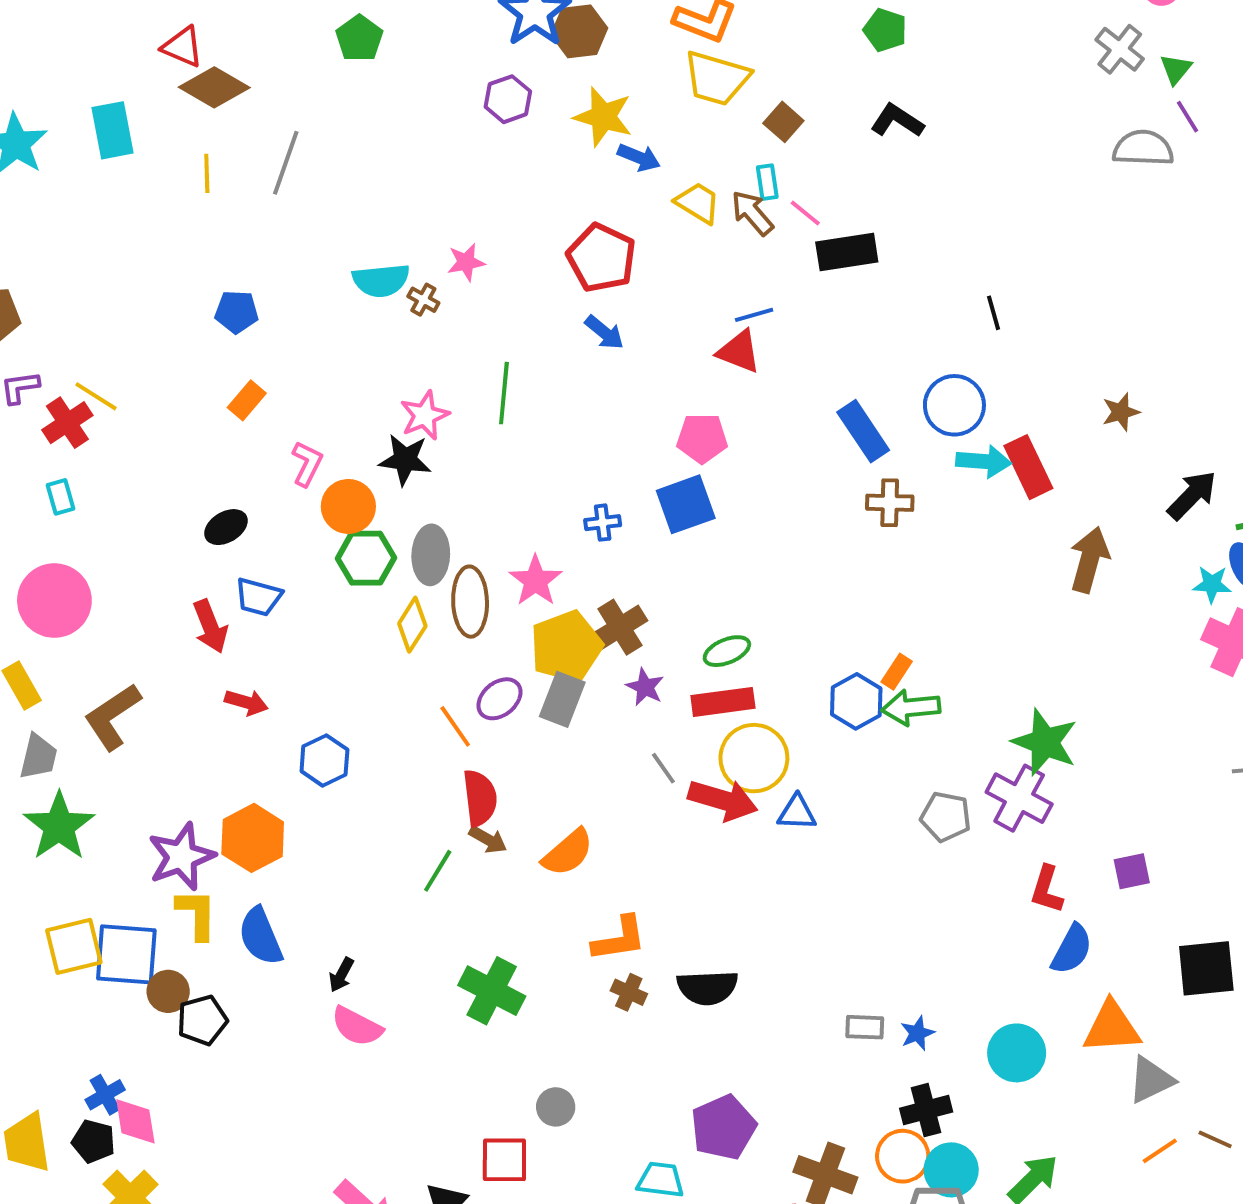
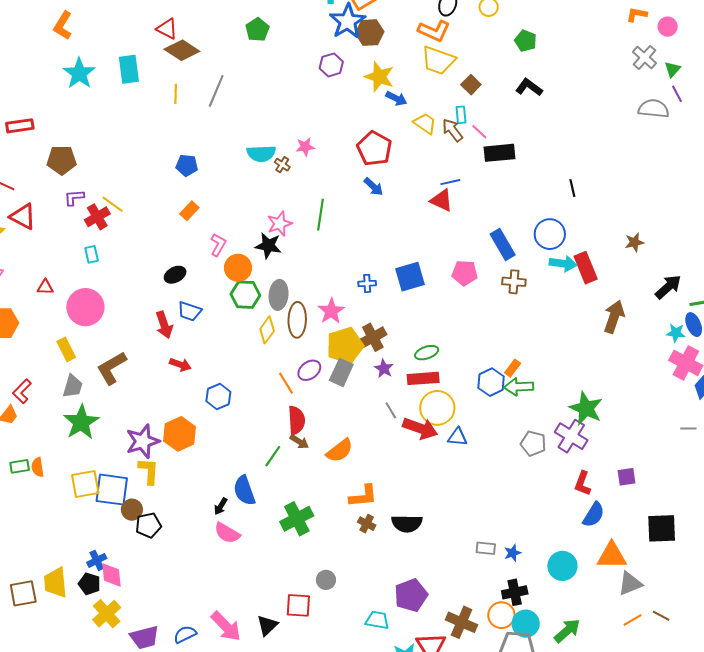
pink pentagon: (702, 438) -> (465, 273), moved
blue semicircle: (261, 936) -> (244, 490), moved
green cross: (492, 991) -> (297, 519), turned 32

